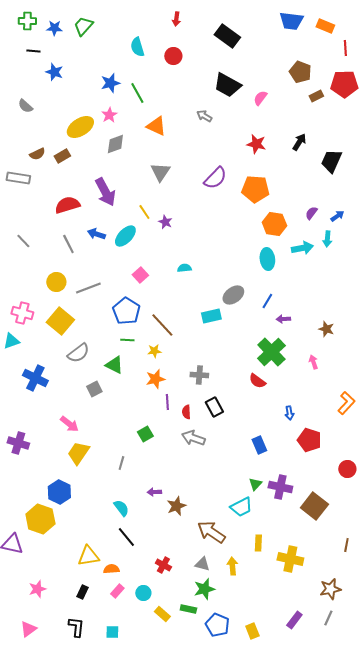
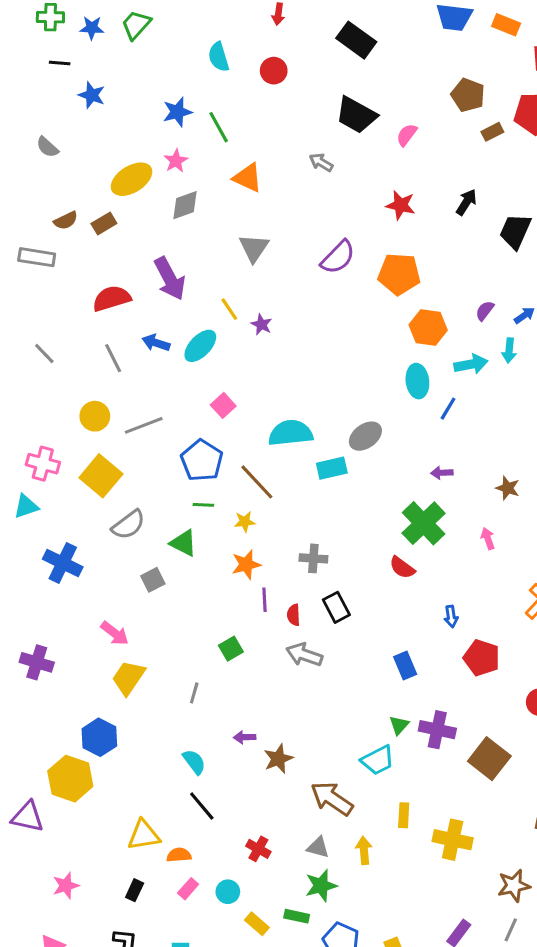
cyan semicircle: (184, 268) -> (291, 433), moved, size x2.0
blue line: (267, 301) -> (448, 409), moved

